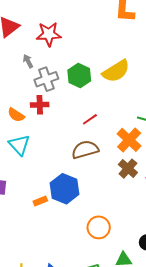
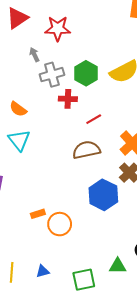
red cross: (40, 105) -> (68, 99), moved
blue hexagon: (64, 189) -> (103, 195), moved
orange rectangle: (40, 201) -> (38, 214), moved
orange circle: (99, 227) -> (60, 224), moved

